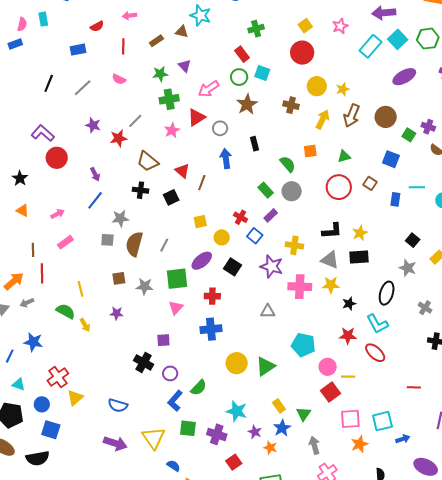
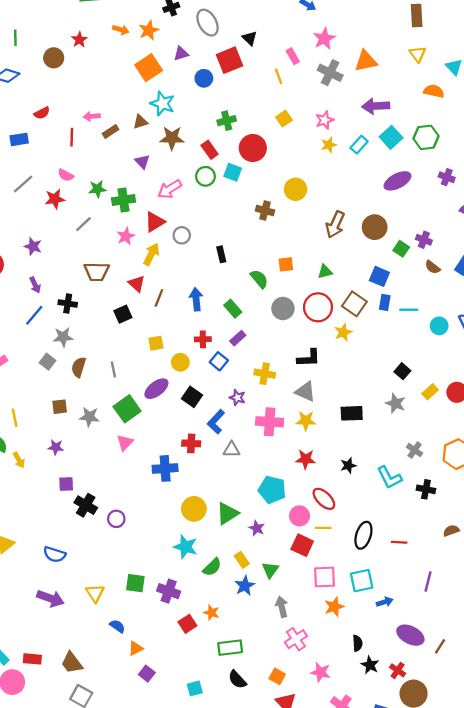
pink arrow: (129, 16) -> (92, 116), moved
brown triangle: (182, 32) -> (140, 122), turned -32
cyan rectangle: (370, 46) -> (359, 145), size x0.7
red circle: (302, 53) -> (253, 148), moved
green star: (160, 74) -> (97, 189), moved
yellow star: (343, 89) -> (329, 145), moved
brown star: (247, 104) -> (172, 138), moved, turned 30
yellow arrow: (322, 119) -> (151, 254), moved
purple star: (93, 125) -> (33, 246), moved
red star: (119, 138) -> (55, 199), moved
blue arrow: (226, 159) -> (196, 299), moved
brown trapezoid: (148, 161) -> (97, 272), turned -40
brown square: (370, 183) -> (354, 304), size x1.5
black cross: (140, 190) -> (68, 304), moved
gray circle: (292, 191) -> (283, 308), moved
blue rectangle: (395, 199) -> (385, 302), moved
red cross: (240, 217) -> (203, 339), turned -32
yellow star: (360, 233) -> (343, 332), moved
gray square: (107, 240) -> (47, 362), turned 32
brown semicircle: (134, 244) -> (79, 367), size x0.7
gray line: (164, 245) -> (113, 369), turned -40
black rectangle: (359, 257) -> (352, 413), moved
purple star: (272, 266) -> (237, 398), size x0.6
green square: (177, 279) -> (127, 409), turned -30
black ellipse: (387, 293) -> (363, 535), moved
red cross: (212, 296) -> (191, 443), moved
black star: (349, 304) -> (348, 465), moved
cyan L-shape: (377, 324) -> (389, 478), moved
red star: (348, 336) -> (306, 459), moved
purple square: (163, 340) -> (66, 484), moved
red ellipse: (375, 353) -> (324, 499), moved
green semicircle: (199, 388) -> (212, 567), moved
red square: (331, 392) -> (302, 545), turned -30
blue L-shape: (175, 401) -> (216, 422), moved
cyan star: (237, 411) -> (186, 547), moved
purple star: (255, 432) -> (257, 528), moved
yellow triangle: (154, 438) -> (95, 593), size x0.7
orange star: (270, 448) -> (211, 613), moved

